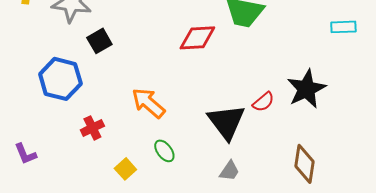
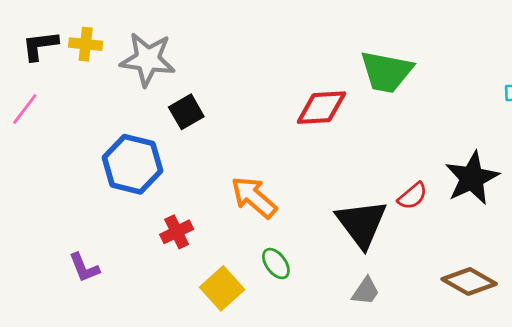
brown diamond: (304, 164) -> (469, 281), turned -69
yellow square: (125, 169) -> (222, 288), size x1.4

